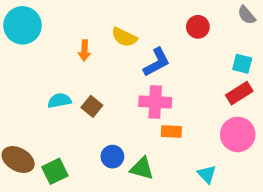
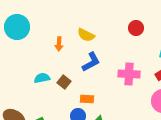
blue L-shape: (157, 62) -> (91, 62), moved
pink cross: (155, 102) -> (129, 74), moved
orange rectangle: (171, 131) -> (87, 99), moved

